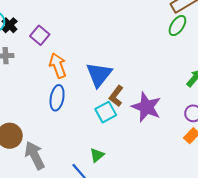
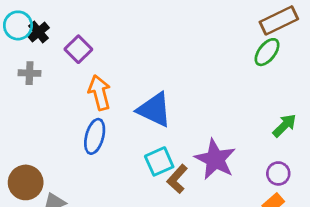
blue triangle: (99, 75) -> (154, 110), turned -48
brown L-shape: (116, 96) -> (177, 179), moved

